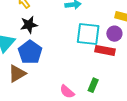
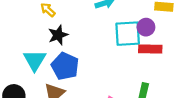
purple circle: (114, 34) -> (146, 27), moved

